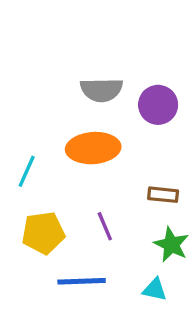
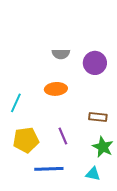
gray semicircle: (101, 90) -> (61, 54), size x0.7
orange ellipse: (93, 148) -> (56, 89), size x0.7

